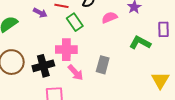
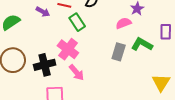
pink semicircle: (109, 17) -> (124, 23), moved
pink cross: (66, 50) -> (68, 49), turned 35
gray rectangle: (103, 65) -> (119, 52), moved

